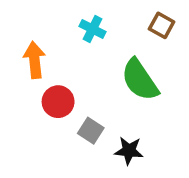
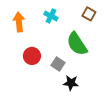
orange arrow: (34, 60) -> (19, 22), moved
gray square: (91, 131) -> (58, 64), moved

